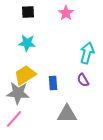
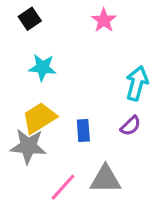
black square: (28, 12) -> (30, 19), moved, turned -32
purple semicircle: (83, 80) -> (131, 126), turned -104
pink line: (14, 119) -> (63, 187), moved

